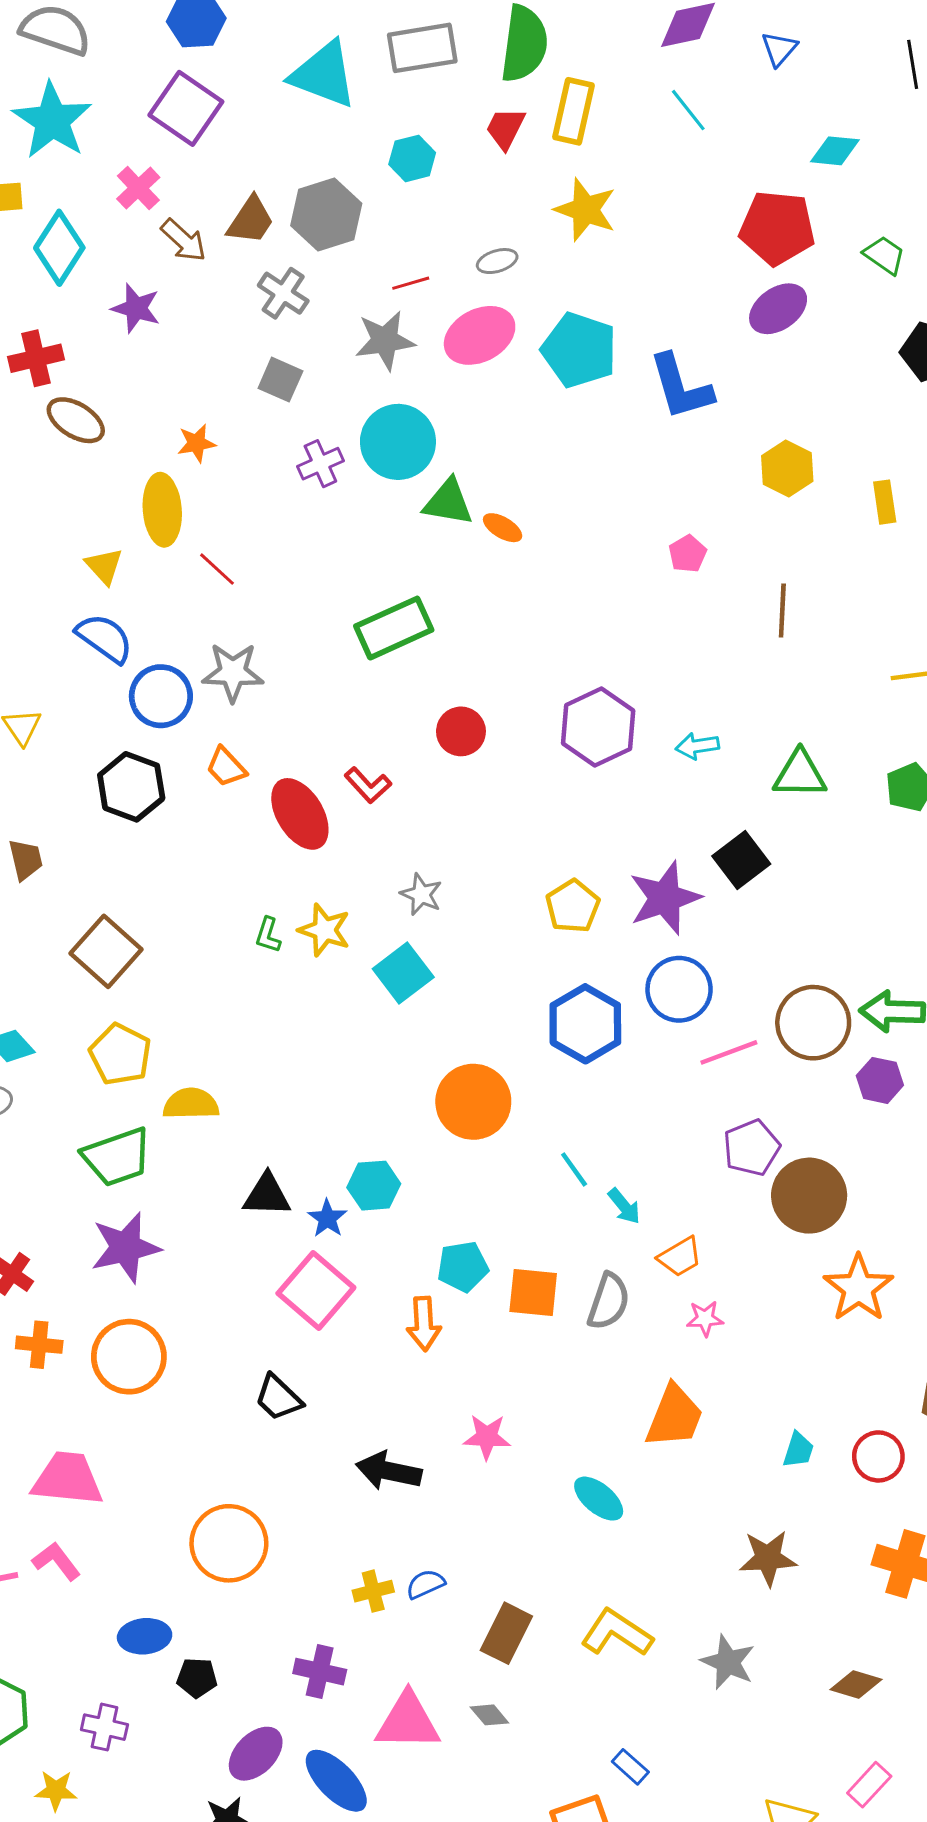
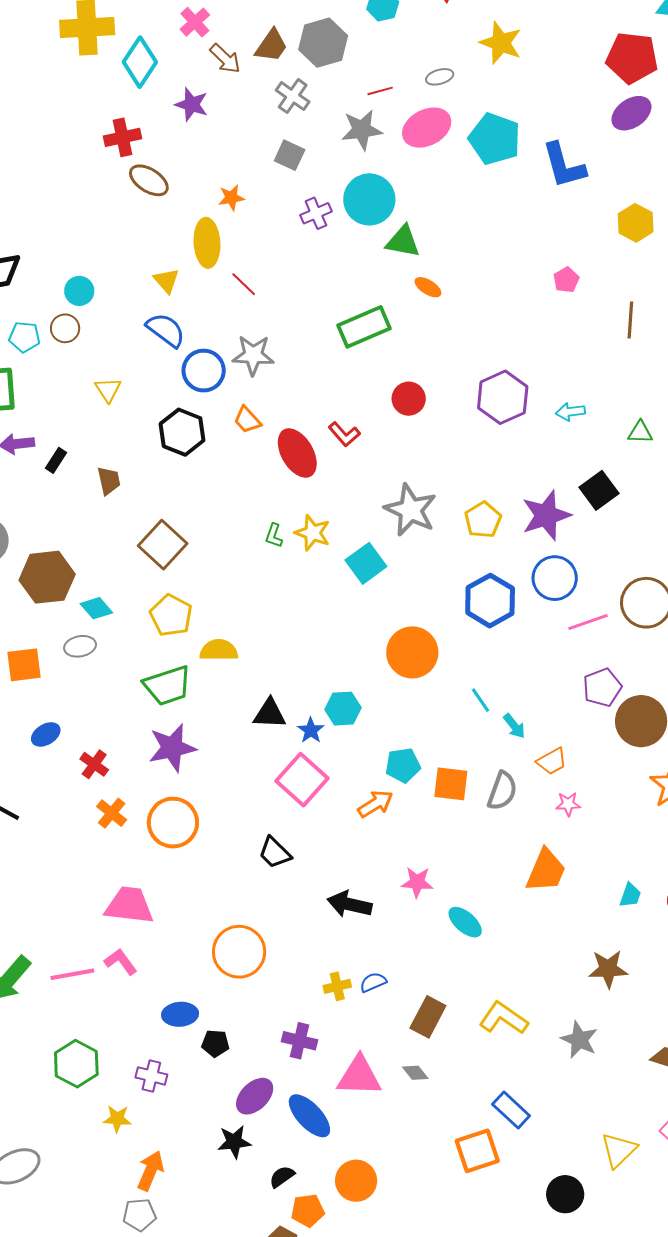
orange ellipse: (503, 528) -> (428, 287), moved
green triangle: (800, 774) -> (640, 432), size x0.7
gray star: (421, 894) -> (411, 510), moved, size x1.8
orange arrow: (424, 1324) -> (375, 804), turned -120
orange cross: (39, 1345) -> (112, 813), turned 32
cyan ellipse: (599, 1499) -> (465, 922), moved
blue rectangle: (630, 1767) -> (511, 1110), size x1.5

